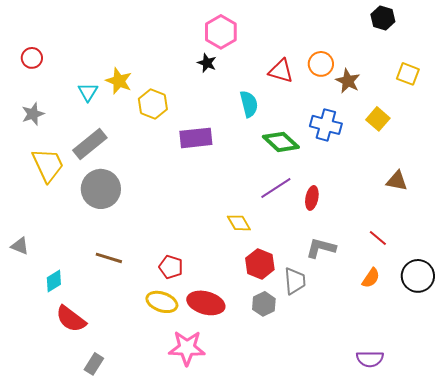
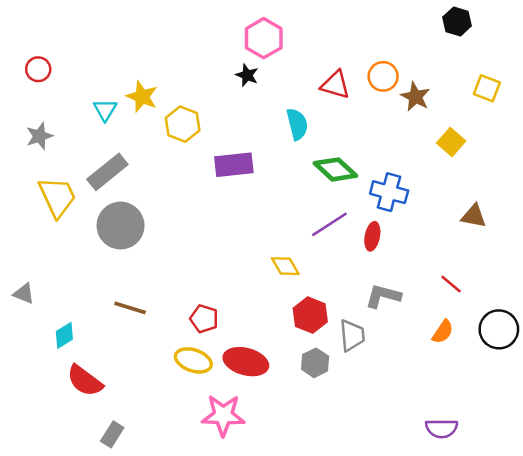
blue cross: (326, 125) -> (389, 192), moved

